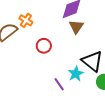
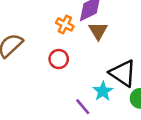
orange cross: (26, 20) -> (65, 24), moved

